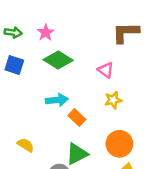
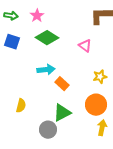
yellow star: (113, 100) -> (100, 77), moved
yellow semicircle: (26, 145) -> (21, 106), turned 72

